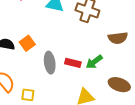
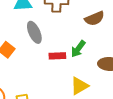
gray ellipse: (50, 63) -> (34, 32), moved

